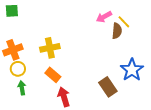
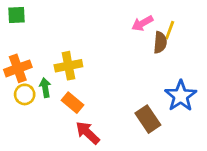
yellow line: (124, 22) -> (170, 30), turned 64
green arrow: (22, 88) -> (45, 88), moved
red arrow: (64, 97) -> (88, 133), turned -30

